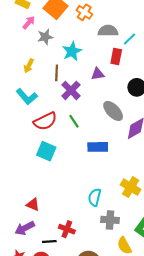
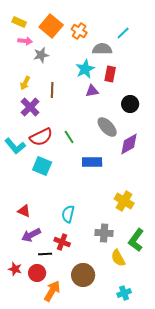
pink arrow: (29, 23) -> (25, 41), turned 56
cyan line: (130, 39) -> (123, 33), moved
cyan star: (72, 51) -> (85, 69), moved
purple cross: (71, 90) -> (30, 107), moved
cyan L-shape: (27, 97) -> (15, 146), moved
cyan semicircle: (95, 197) -> (68, 214), moved
red triangle: (33, 205) -> (24, 211), moved
purple arrow: (25, 228) -> (31, 235), moved

